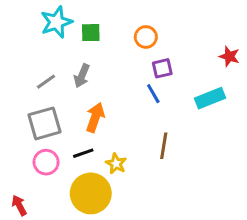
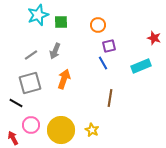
black line: (83, 153) -> (16, 103), moved, turned 48
pink circle: (46, 162) -> (31, 125), moved
yellow star: (116, 164) -> (92, 130), moved

